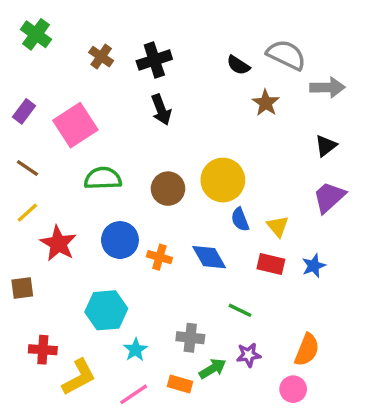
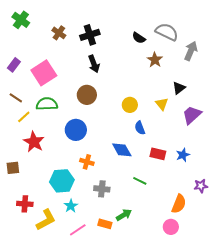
gray arrow: (327, 87) -> (191, 51), turned -66
black triangle: (326, 146) -> (179, 88), moved
green semicircle: (103, 178) -> (47, 104), moved
yellow circle: (223, 180) -> (130, 105), size x0.6
brown circle: (168, 189) -> (87, 95), moved
yellow line: (27, 213) -> (24, 117), moved
yellow triangle: (278, 226) -> (162, 104), moved
blue circle: (120, 240) -> (76, 130), moved
orange cross: (159, 257) -> (87, 162), moved
gray cross: (190, 338) -> (102, 189), moved
cyan star: (135, 350) -> (71, 206), moved
purple star: (249, 355) -> (201, 186), moved

